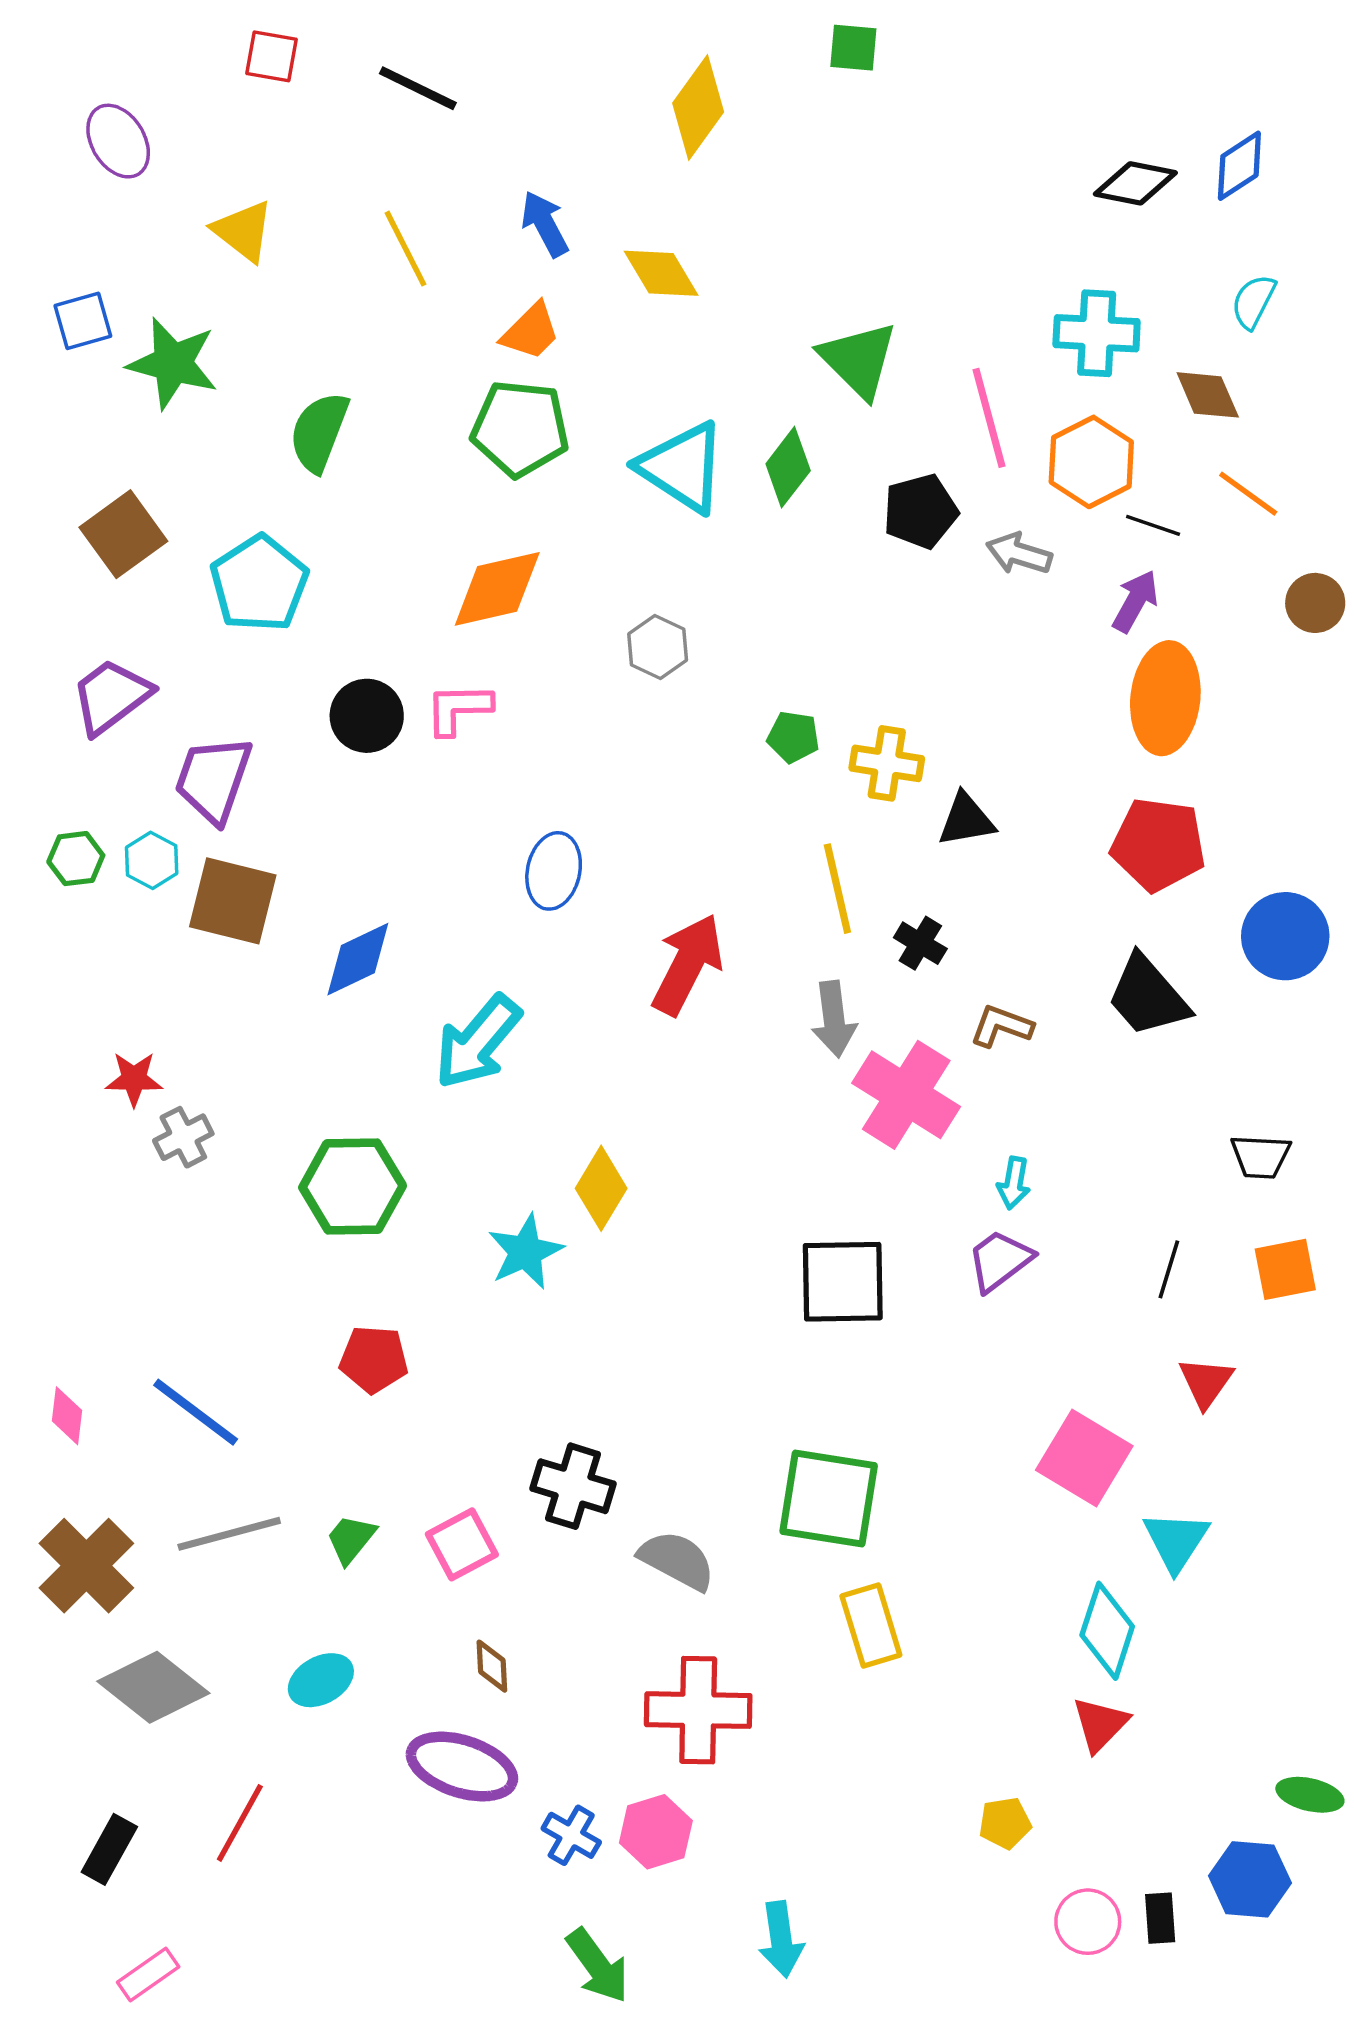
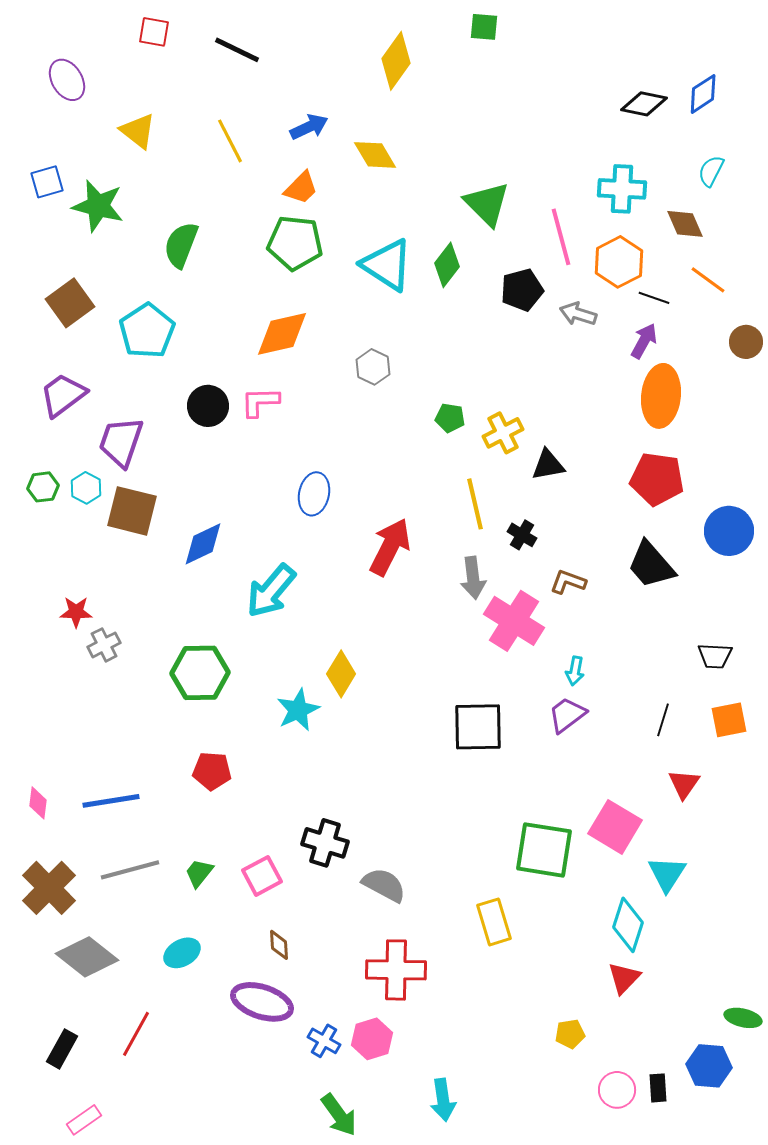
blue arrow: (545, 224) -> (309, 127), turned 93
yellow cross: (887, 763) -> (503, 433), turned -36
blue line: (196, 1412) -> (111, 801), turned -46
green square: (829, 1499) -> (544, 850), moved

